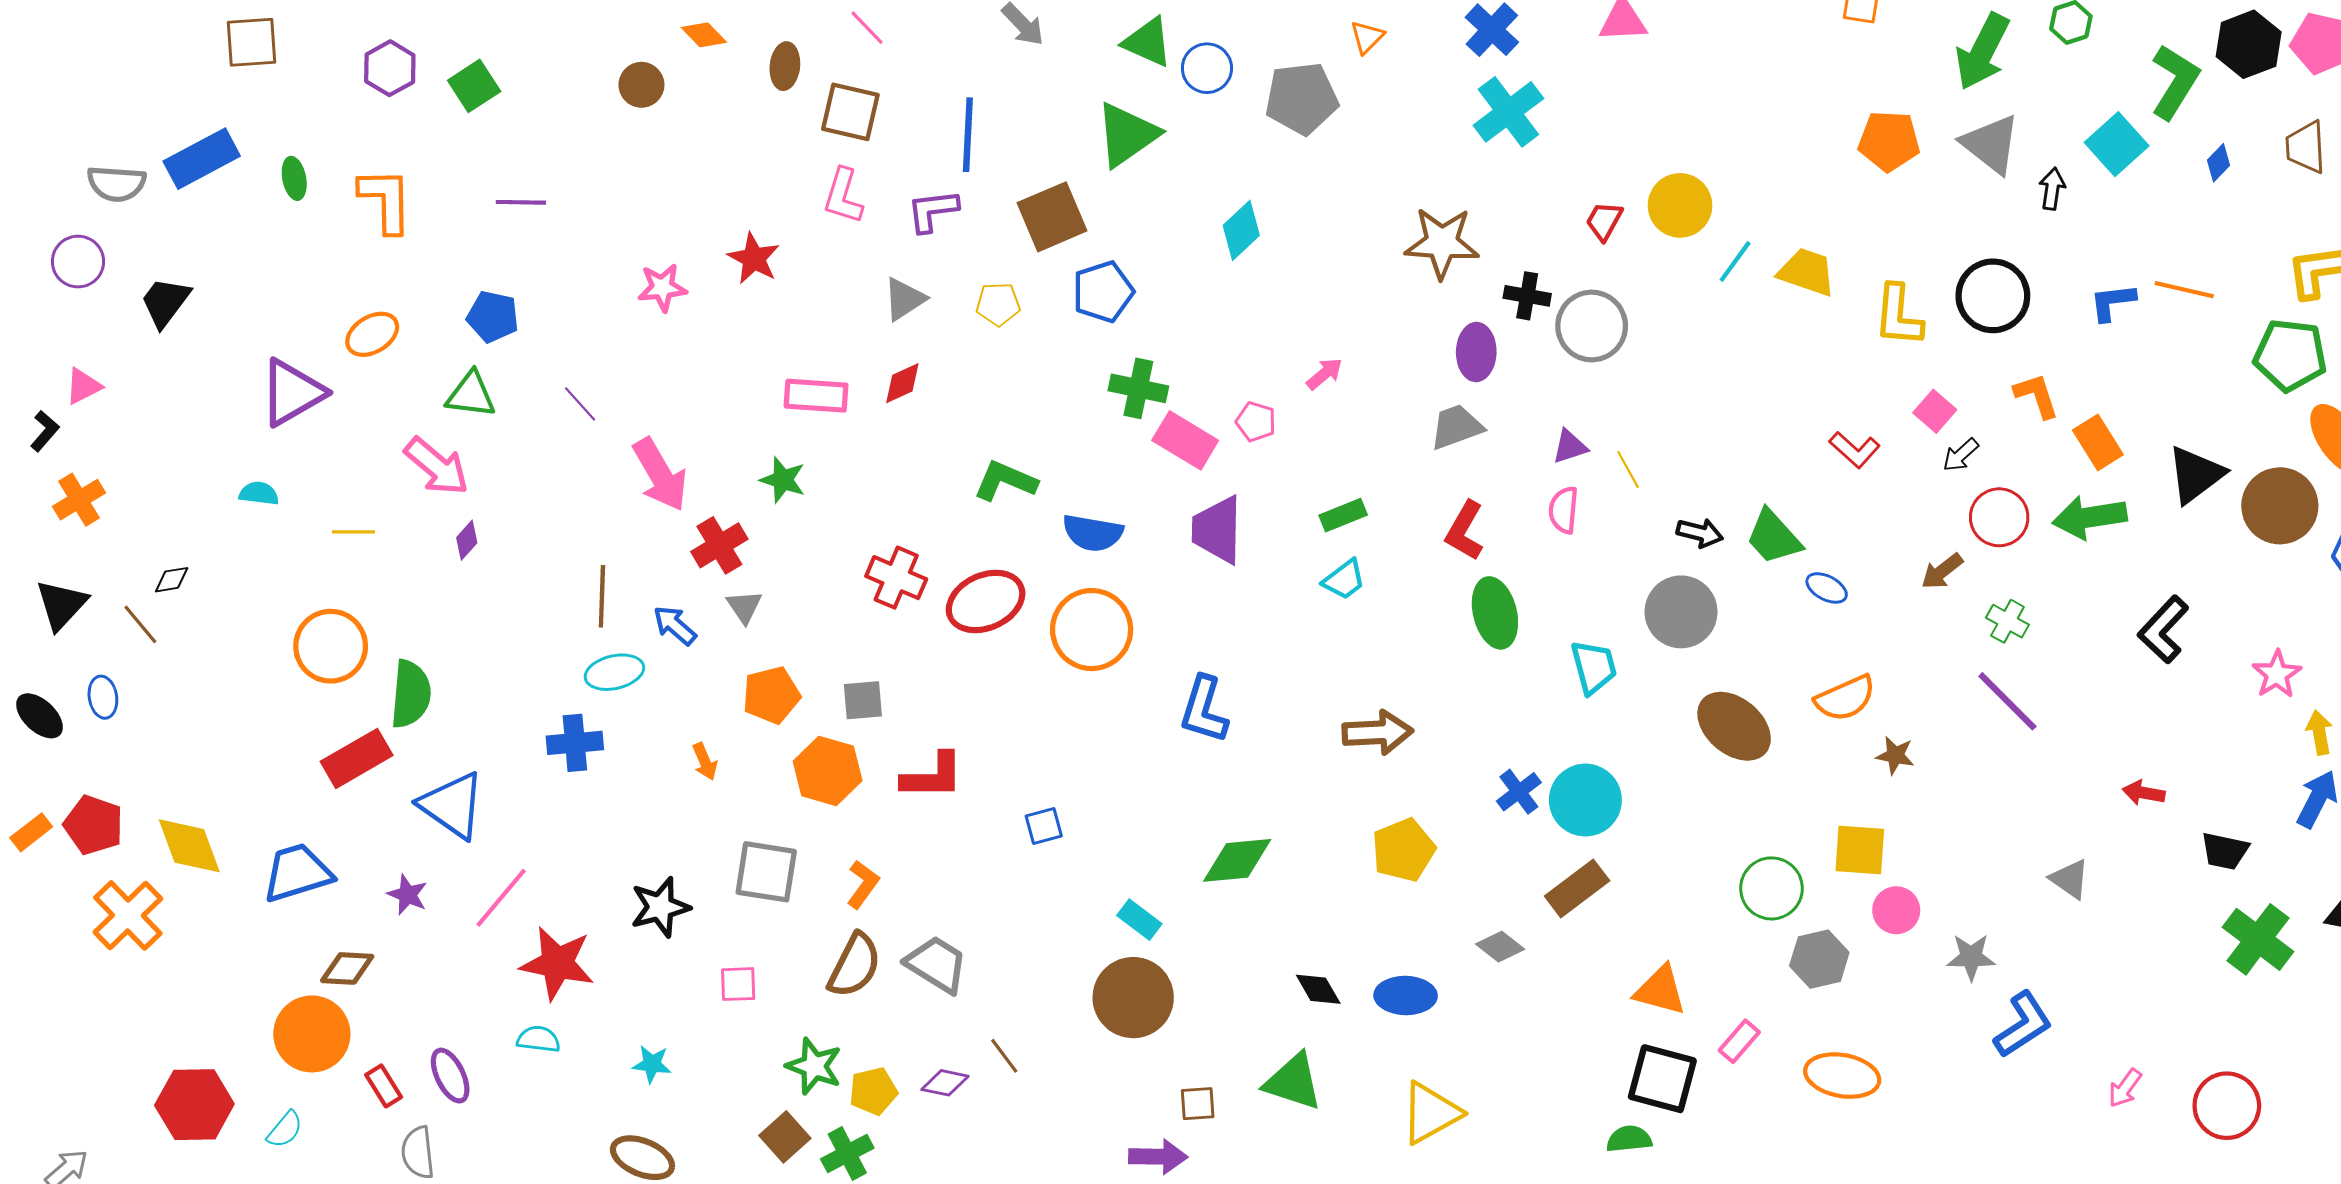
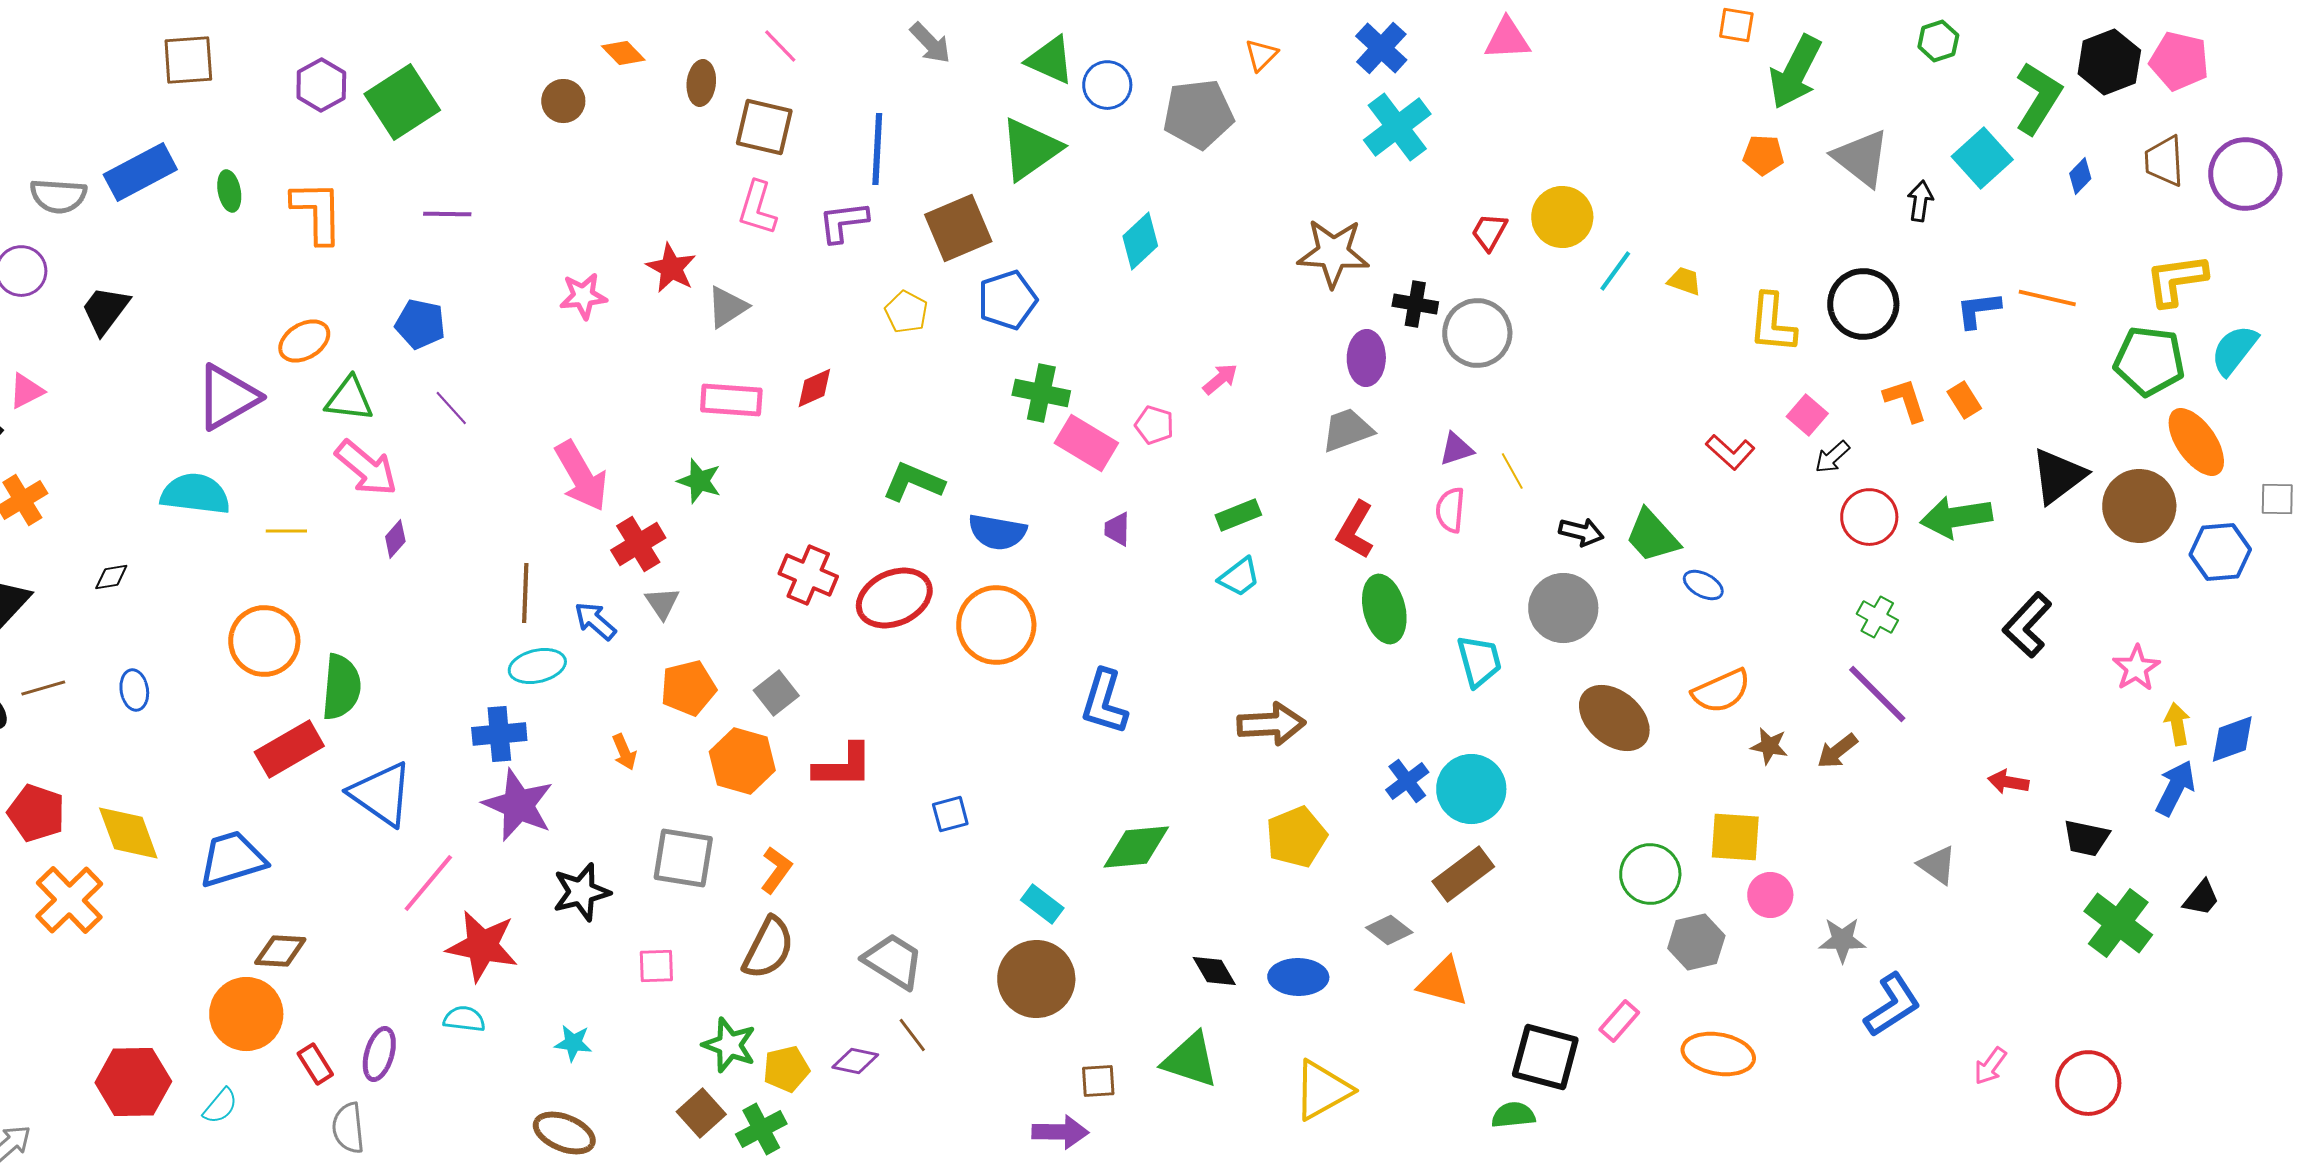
green arrow: (1983, 52) -> (1795, 72), moved
green square: (474, 86) -> (402, 102), size x1.5
orange pentagon: (1889, 141) -> (1763, 155), size x0.7
yellow trapezoid: (1807, 272) -> (1684, 281), size x0.6
gray triangle: (904, 299) -> (727, 307), moved
yellow pentagon: (998, 304) -> (906, 312), turned 30
green triangle: (471, 395) -> (349, 399), moved
purple line: (580, 404) -> (451, 408), moved
orange rectangle: (2098, 442) -> (1964, 400), moved, size x0.7
cyan semicircle: (259, 493) -> (195, 494), size x1.8
purple trapezoid: (1217, 530) -> (1117, 529), size x0.5
brown arrow: (1942, 571) -> (1837, 751), moved
brown line: (140, 624) -> (43, 688), moved, turned -66
blue ellipse: (103, 697) -> (134, 690), moved
gray square: (863, 700) -> (776, 693), turned -33
purple star: (408, 895) -> (518, 805), moved, size x1.8
gray trapezoid: (937, 964) -> (893, 961), moved
orange triangle: (1660, 990) -> (1443, 982), moved
purple ellipse: (450, 1076) -> (379, 1054), turned 42

